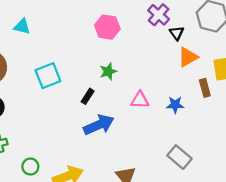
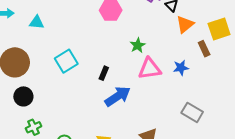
green star: (108, 71) -> (138, 45), moved
pink triangle: (140, 100) -> (150, 69), size x1.4

